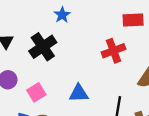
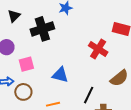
red cross: (113, 51) -> (98, 49), turned 36

